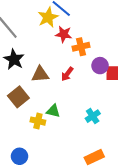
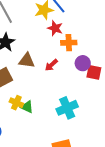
green triangle: (53, 111) -> (27, 107), moved
cyan cross: (93, 116) -> (67, 108), size x1.5

